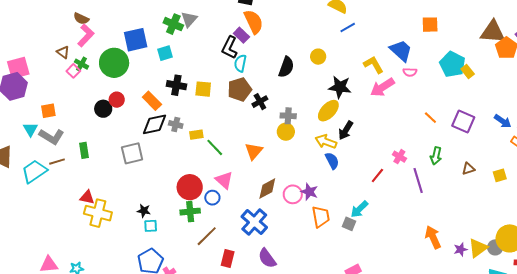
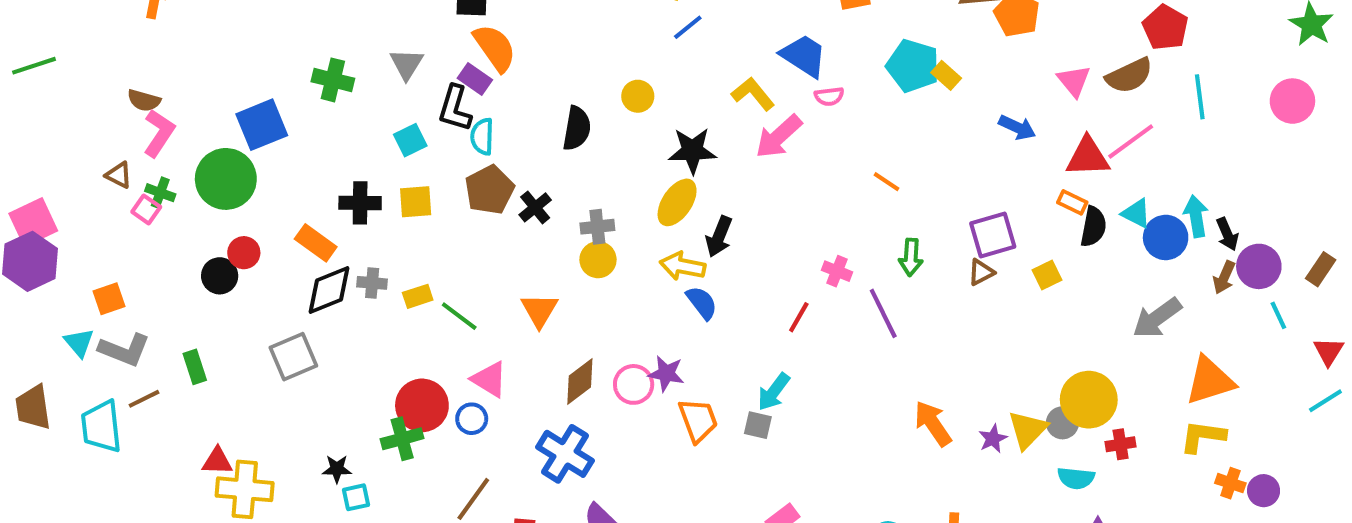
gray triangle: (189, 19) -> (407, 64), moved
cyan square: (165, 53) -> (410, 140), moved
purple square: (463, 121) -> (993, 235), moved, turned -30
blue arrow: (503, 121) -> (1017, 127), moved
cyan trapezoid: (34, 171) -> (101, 426), turned -52
green cross: (190, 212) -> (402, 439), moved

